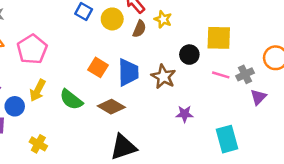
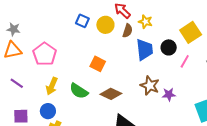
yellow square: (219, 38) -> (191, 32), turned -30
blue trapezoid: (128, 72) -> (145, 50), moved
pink line: (221, 75) -> (185, 61), moved, turned -72
brown star: (163, 77) -> (150, 86), moved
blue circle: (15, 106) -> (48, 111), moved

